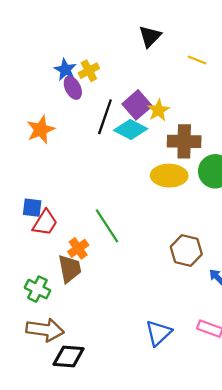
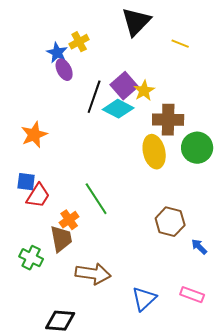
black triangle: (150, 36) -> (136, 22), size x1.4
yellow cross: (89, 71) -> (79, 42), moved
orange star: (41, 130) -> (34, 135), moved
yellow ellipse: (169, 176) -> (154, 152), turned 76
brown arrow: (45, 330) -> (93, 274), moved

